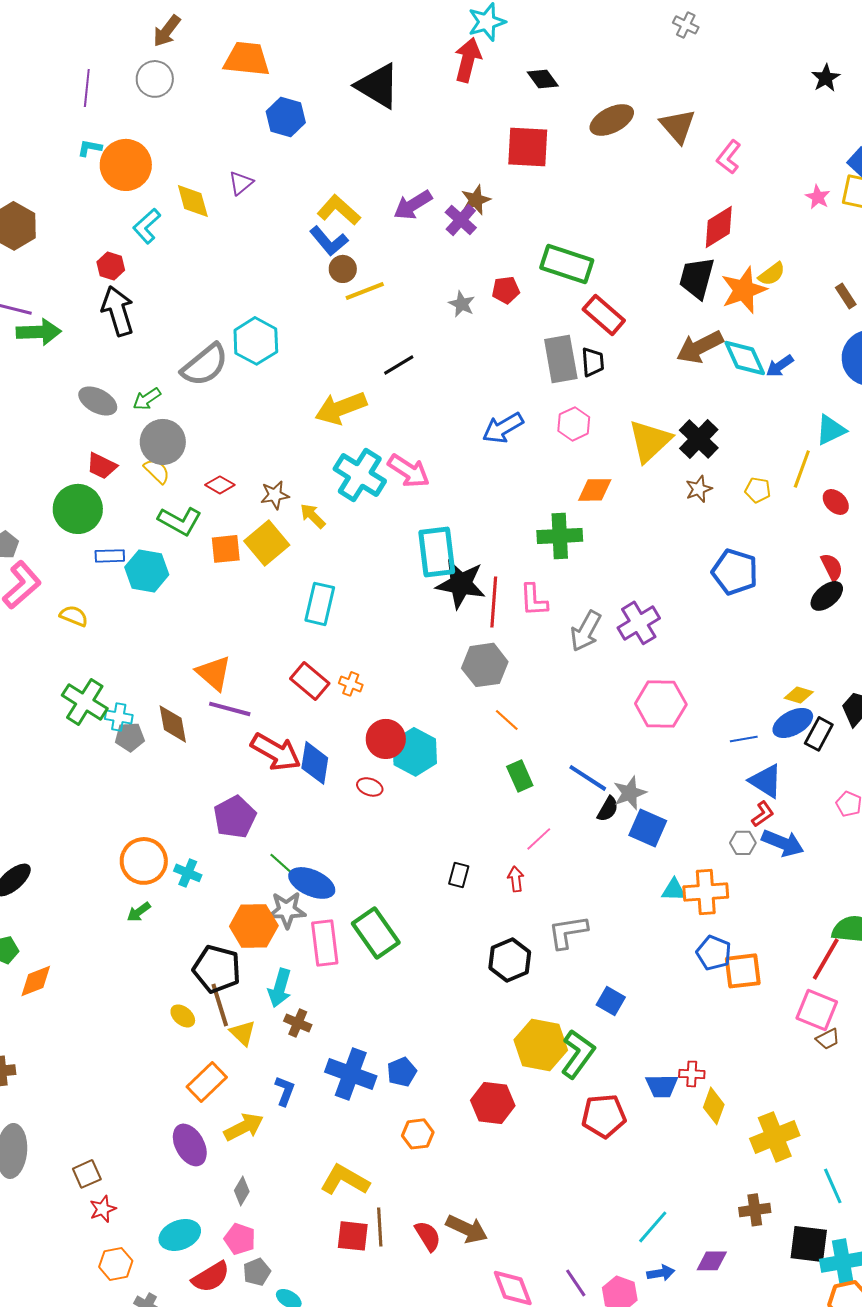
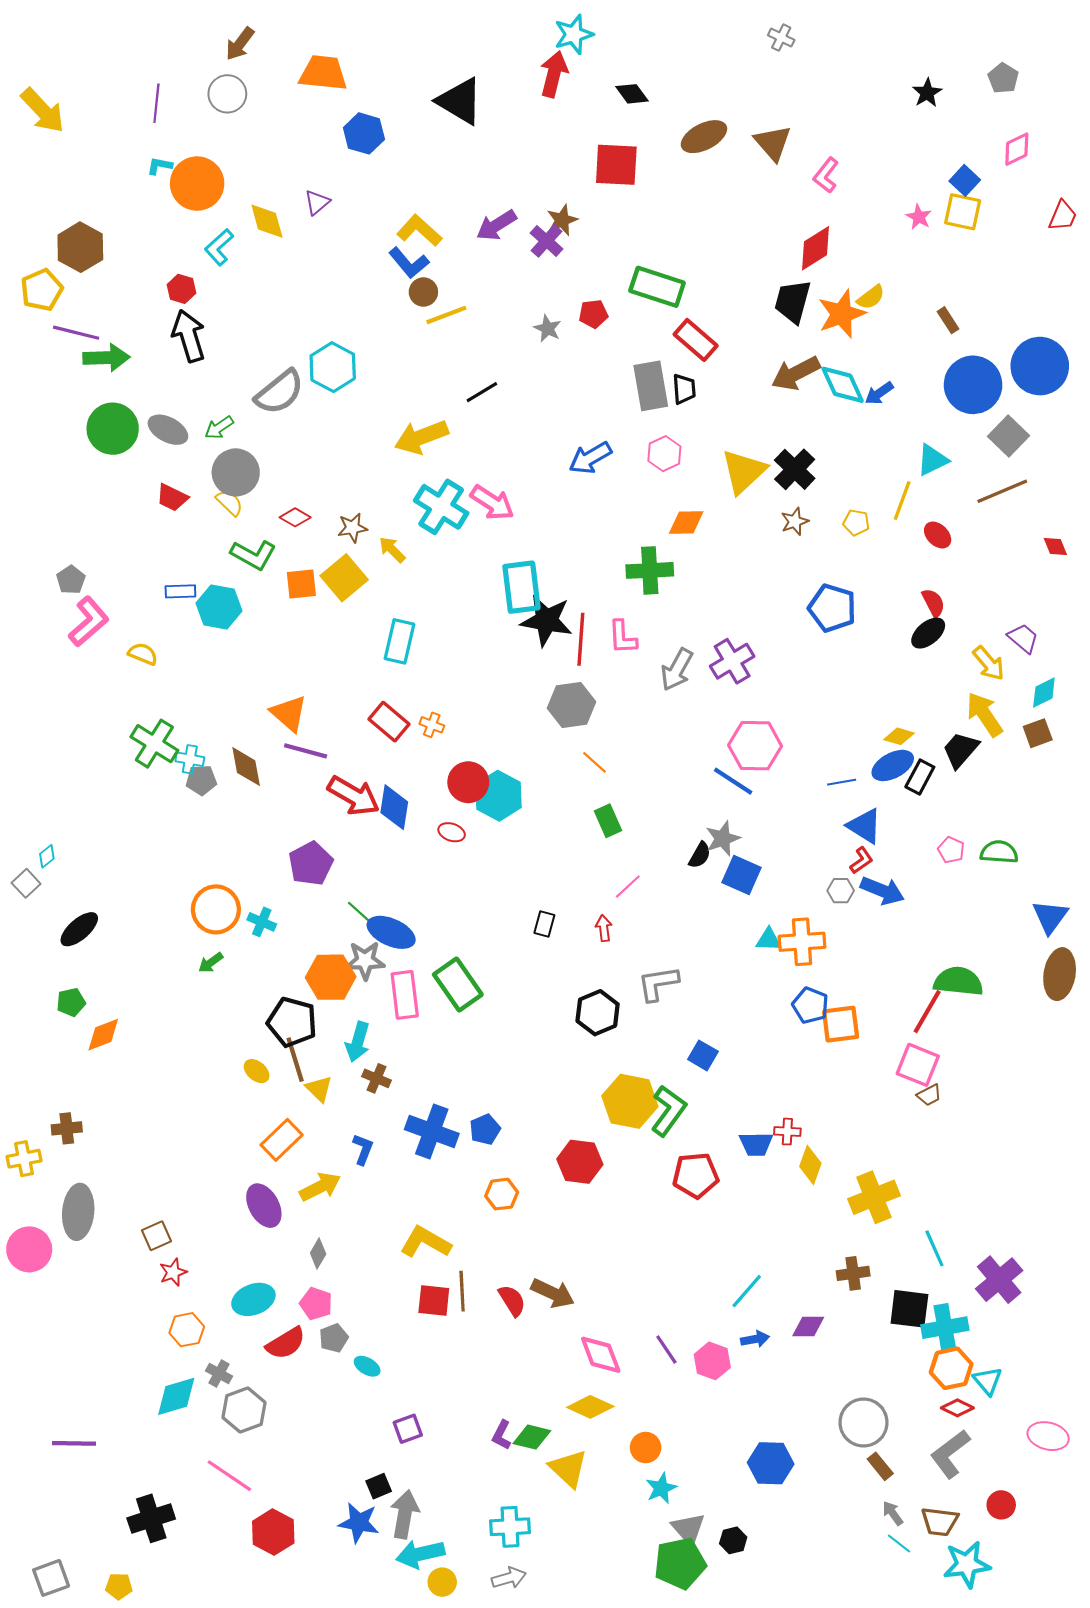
green circle: (78, 509) -> (113, 429), moved
blue line: (588, 778) -> (733, 781), moved

